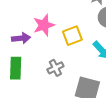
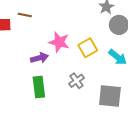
pink star: (44, 25) -> (59, 42), turned -30

